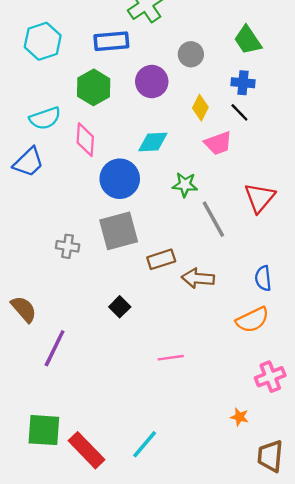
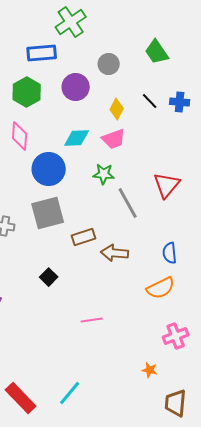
blue cross: (243, 83) -> (180, 102), moved
black line: (239, 112) -> (150, 101), moved
pink trapezoid: (218, 143) -> (114, 139), moved

